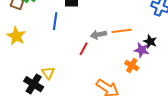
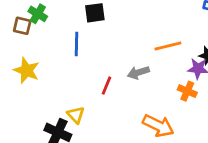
gray arrow: (98, 35) -> (138, 73), moved
red line: (84, 49) -> (107, 86), moved

